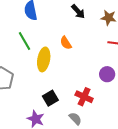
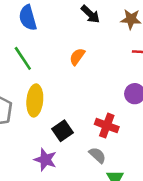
orange semicircle: (66, 43) -> (77, 57), turned 72
yellow ellipse: (44, 59) -> (35, 100), moved

